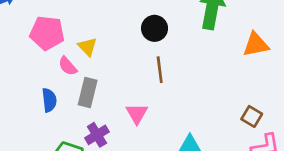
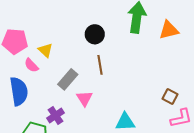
orange triangle: (256, 45) -> (169, 30), moved
gray rectangle: (88, 93) -> (68, 79), moved, turned 30
blue semicircle: (49, 100) -> (19, 91), size x1.6

